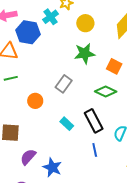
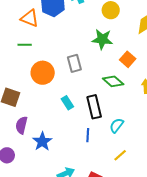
gray rectangle: (64, 84) -> (74, 63), turned -66
orange circle: (35, 101) -> (43, 73), size x1.5
purple semicircle: (28, 157) -> (22, 125), turned -42

